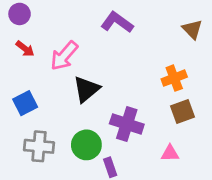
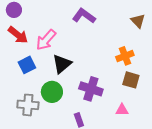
red arrow: (25, 49) -> (18, 35), size x1.5
blue square: (25, 103) -> (27, 65), moved
brown square: (183, 111) -> (131, 80), turned 36
green circle: (86, 145) -> (52, 92), moved

